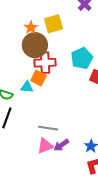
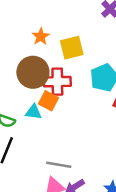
yellow square: (54, 24) -> (72, 48), moved
brown circle: (35, 45) -> (33, 72), moved

